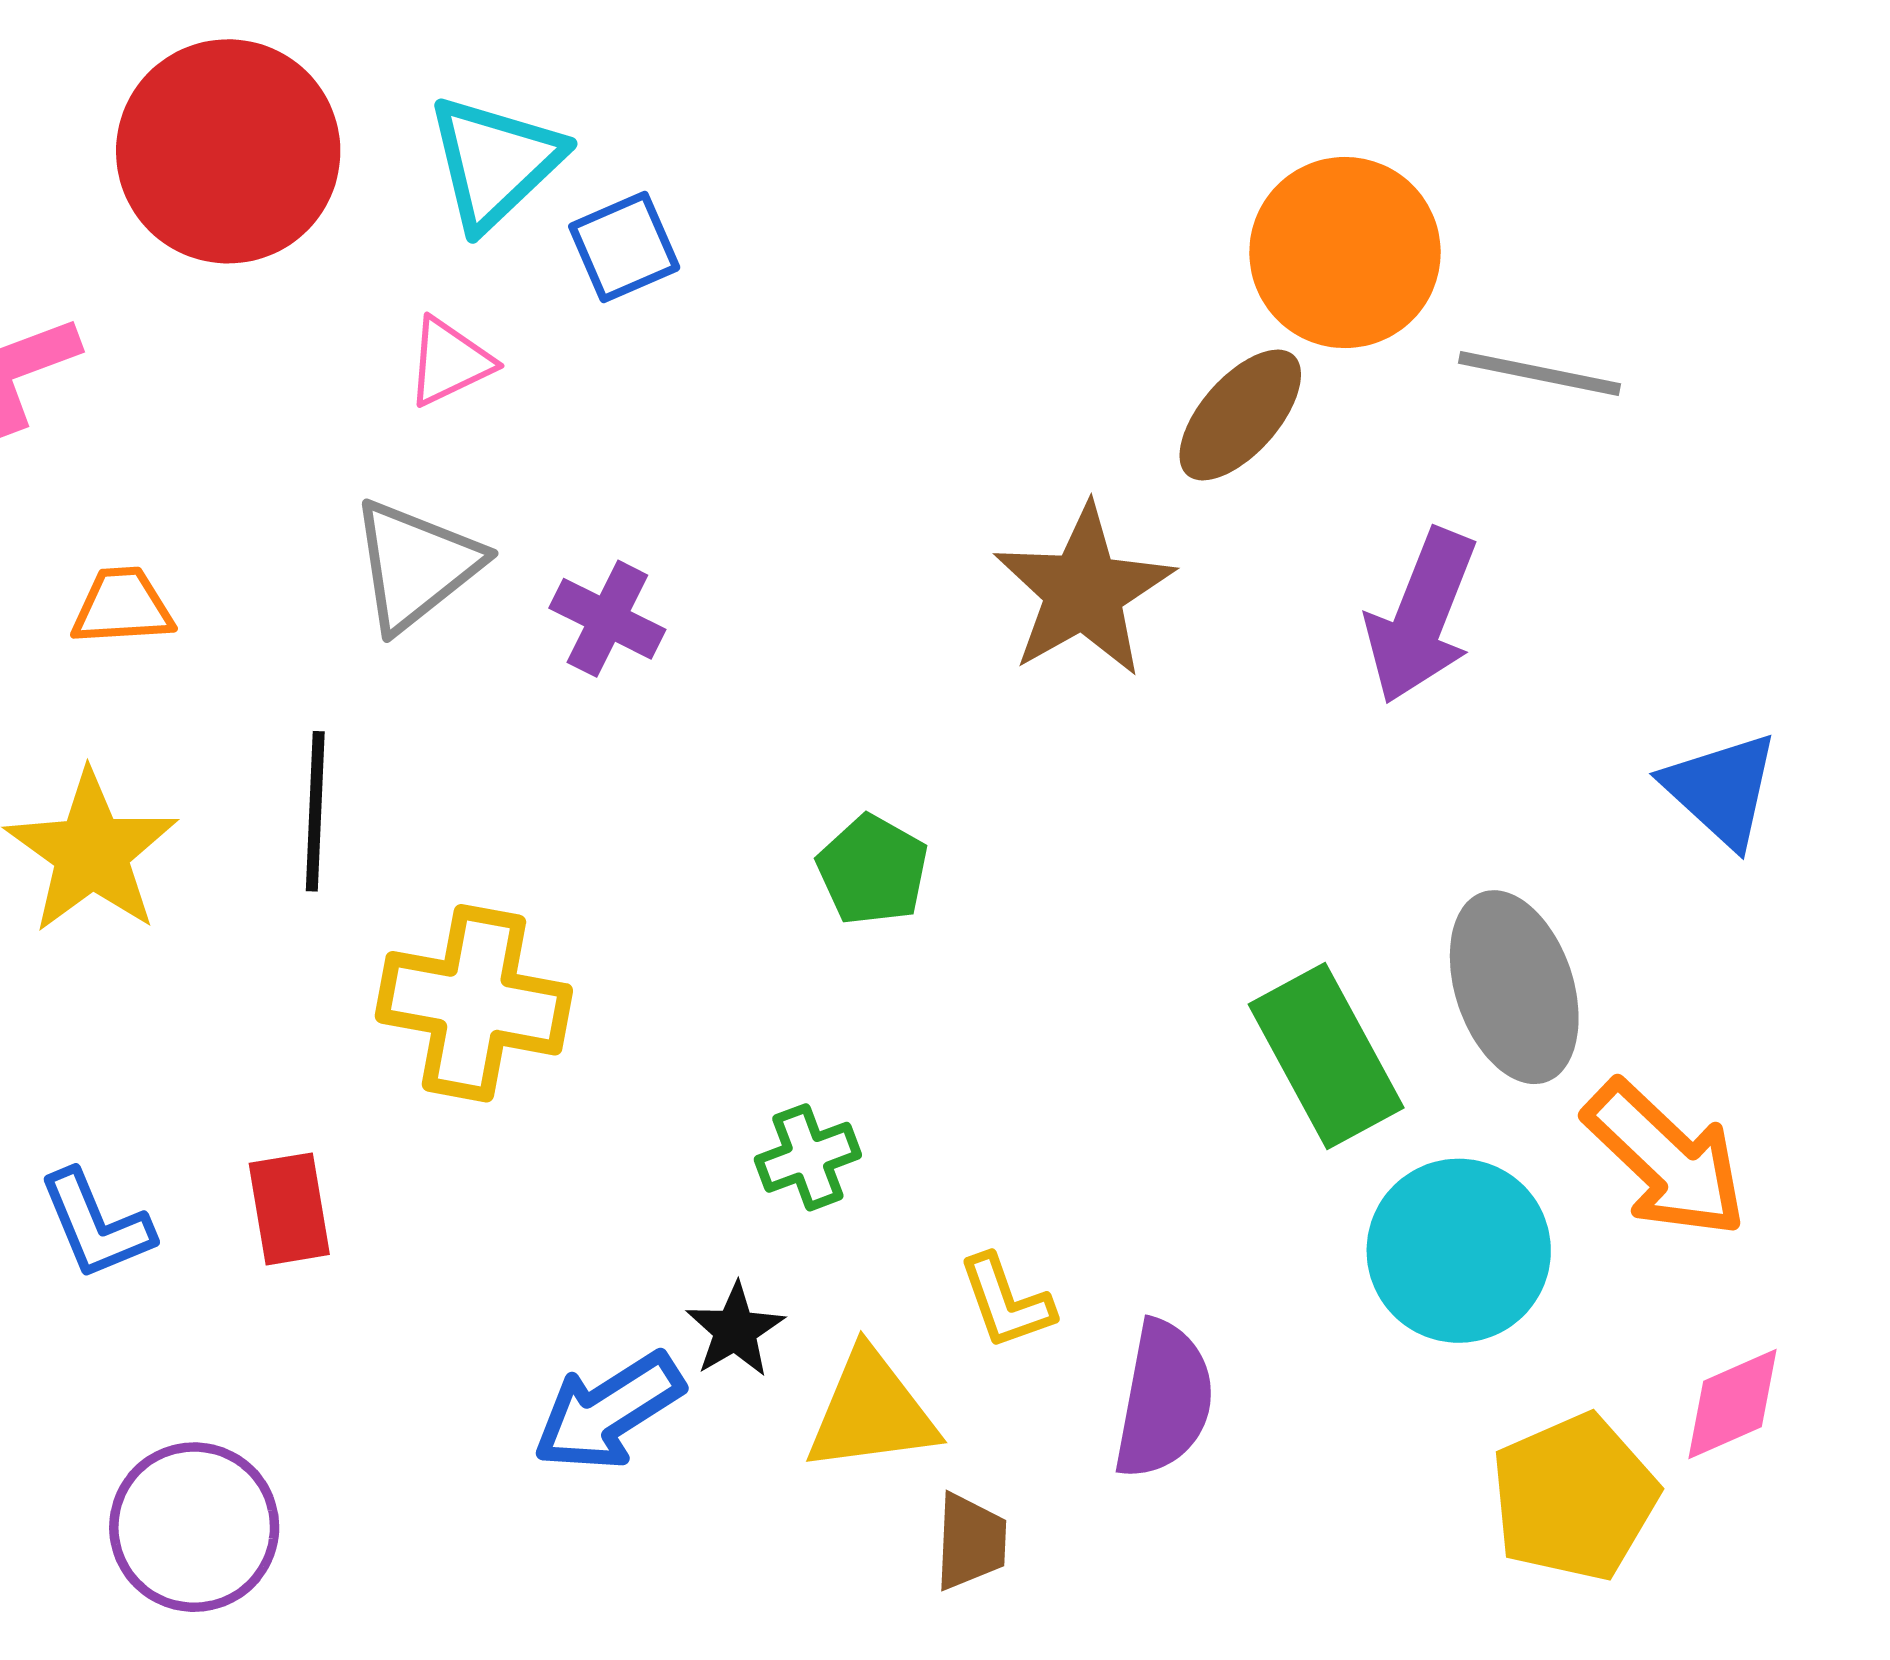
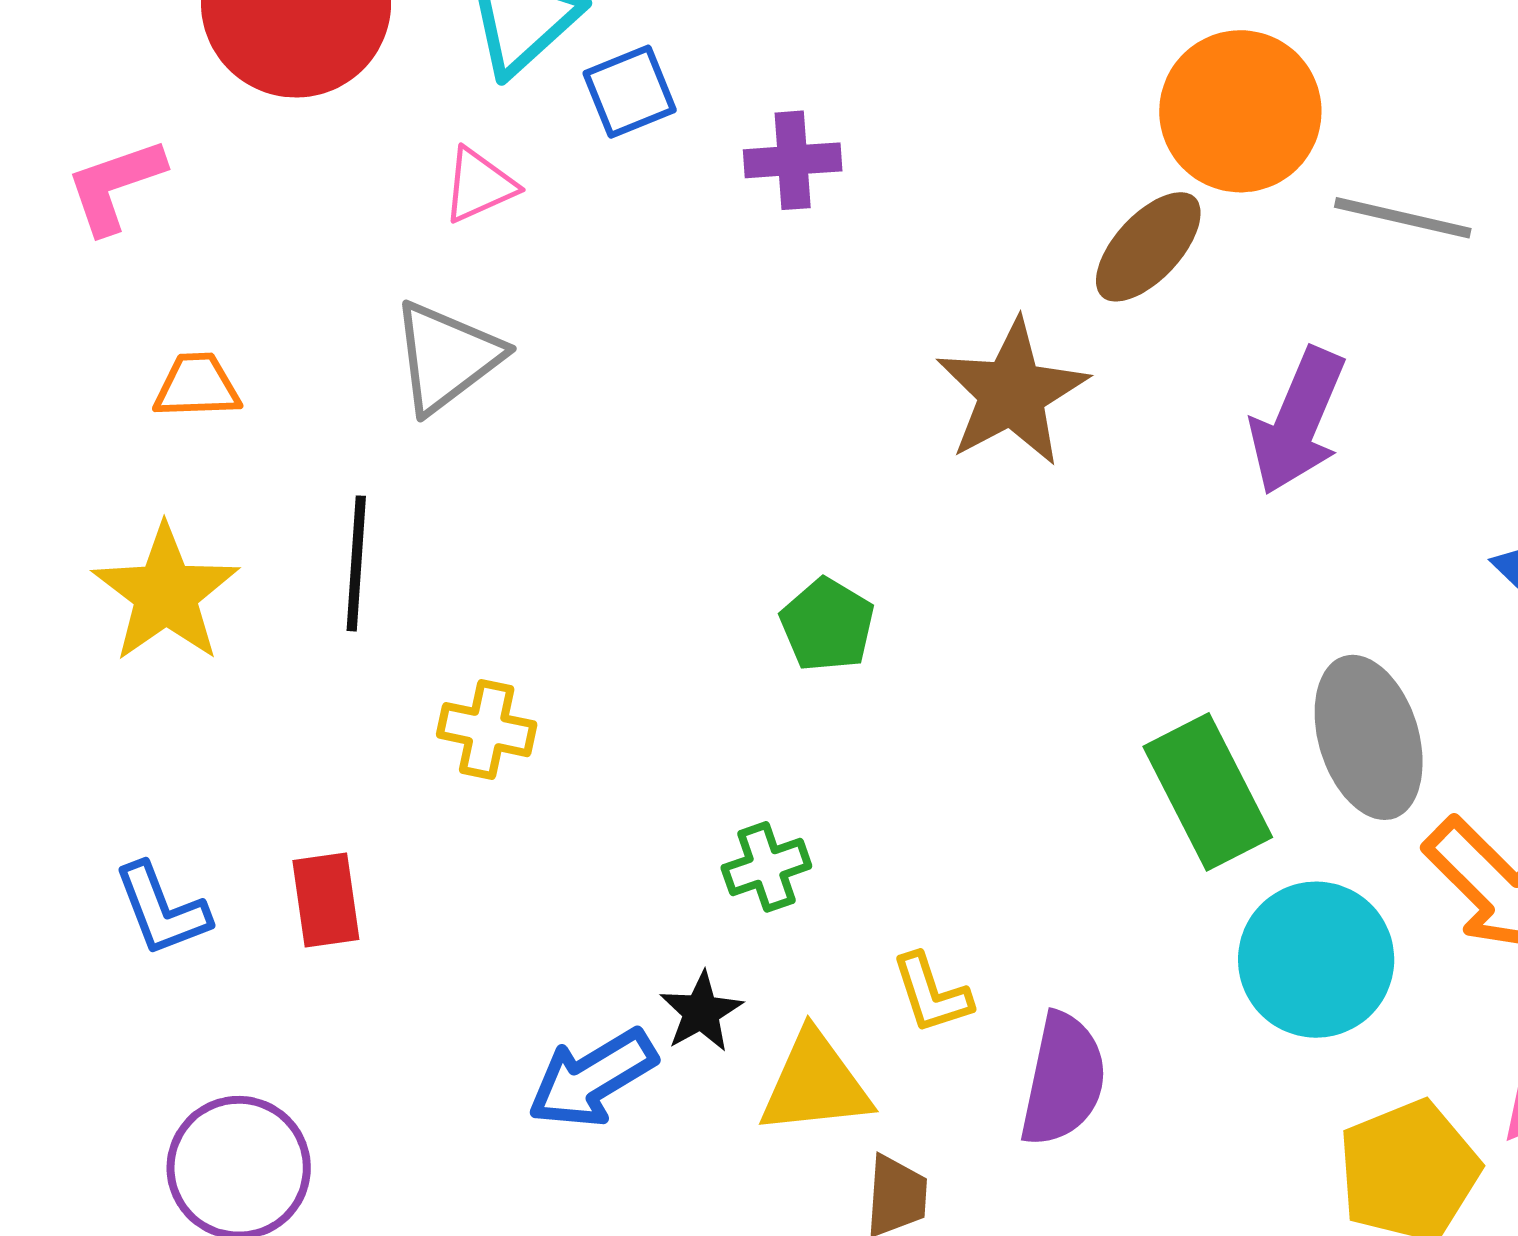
purple cross: (607, 619) -> (793, 160), moved, turned -32
yellow cross: (474, 1003) -> (487, 730), size x0.6

